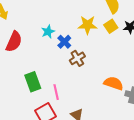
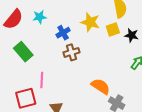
cyan star: (48, 32) -> (40, 17), moved
green rectangle: (33, 82) -> (23, 52), moved, turned -36

